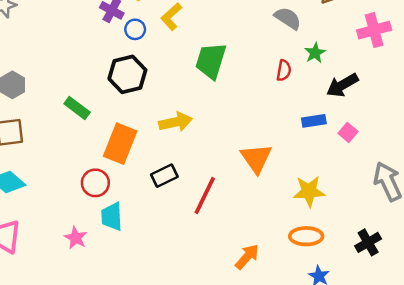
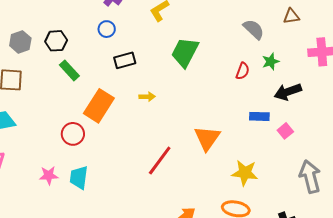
blue circle: (135, 29) -> (107, 29), moved
black hexagon: (127, 74) -> (56, 41), moved, size x0.7
yellow arrow: (176, 122) -> (147, 97), size x0.6
black rectangle: (164, 176) -> (125, 60), moved
cyan trapezoid: (112, 217) -> (79, 177), moved
pink star: (76, 238) -> (49, 175), turned 30

